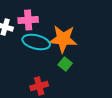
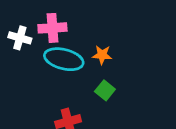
orange star: (63, 39) -> (102, 55), size x0.5

